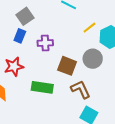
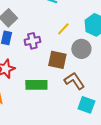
yellow line: (89, 28) -> (63, 29), moved

